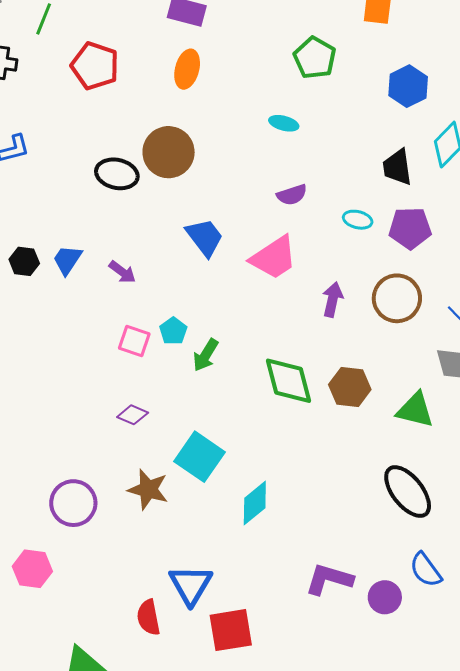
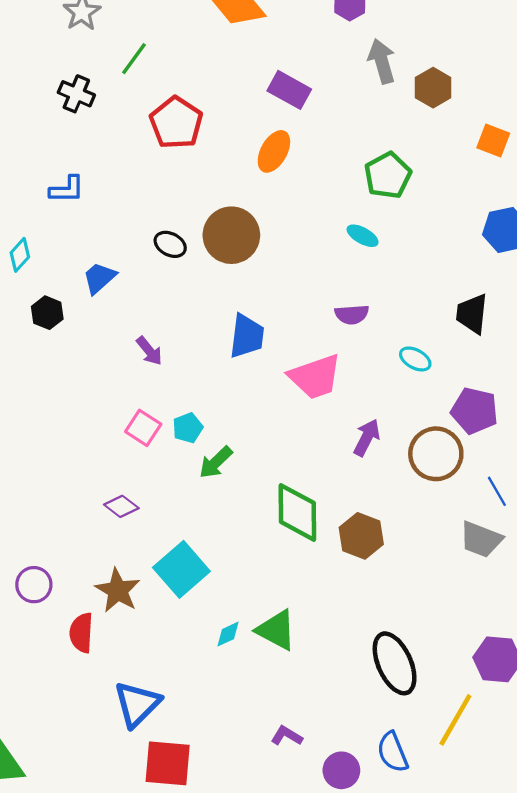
green pentagon: (315, 58) -> (388, 175), moved
black ellipse: (117, 174) -> (170, 244), size x0.7
purple pentagon: (410, 228) -> (475, 411), moved
blue trapezoid: (205, 237) -> (247, 336), turned 30
blue trapezoid: (67, 260) -> (99, 278), moved
green triangle: (415, 410) -> (276, 630), moved
purple circle: (73, 503) -> (34, 585), size x0.7
cyan diamond: (255, 503) -> (228, 634), size x0.6
purple L-shape: (329, 579) -> (287, 736), size x0.6
red semicircle: (148, 617) -> (81, 633), moved

